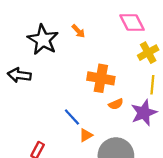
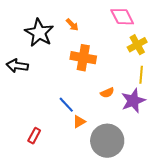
orange cross: (101, 78) -> (83, 58), moved

